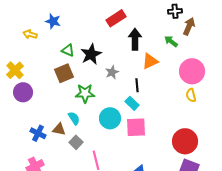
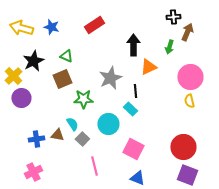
red rectangle: (116, 18) -> (94, 25), moved
yellow arrow: (30, 34) -> (21, 28), moved, size x1.6
green arrow: (171, 41) -> (169, 47), turned -112
black star: (91, 54) -> (33, 61), moved
gray star: (112, 72) -> (110, 78), size x1.6
pink square: (136, 127) -> (133, 149), moved, turned 30
blue cross: (38, 133) -> (36, 139), turned -35
gray square: (76, 142) -> (82, 139), moved

